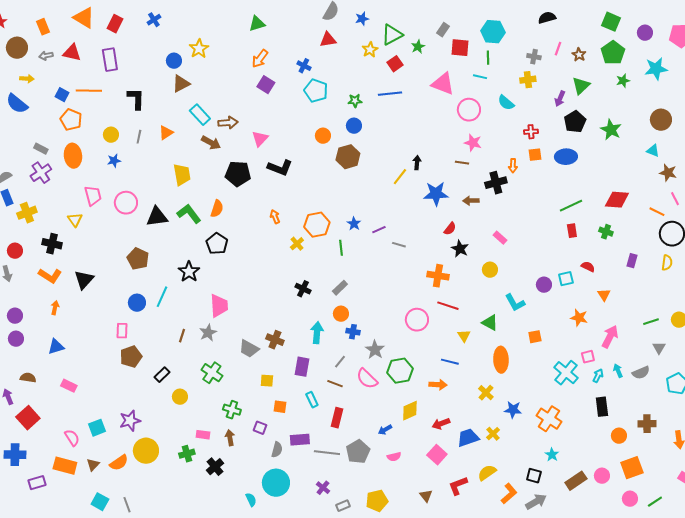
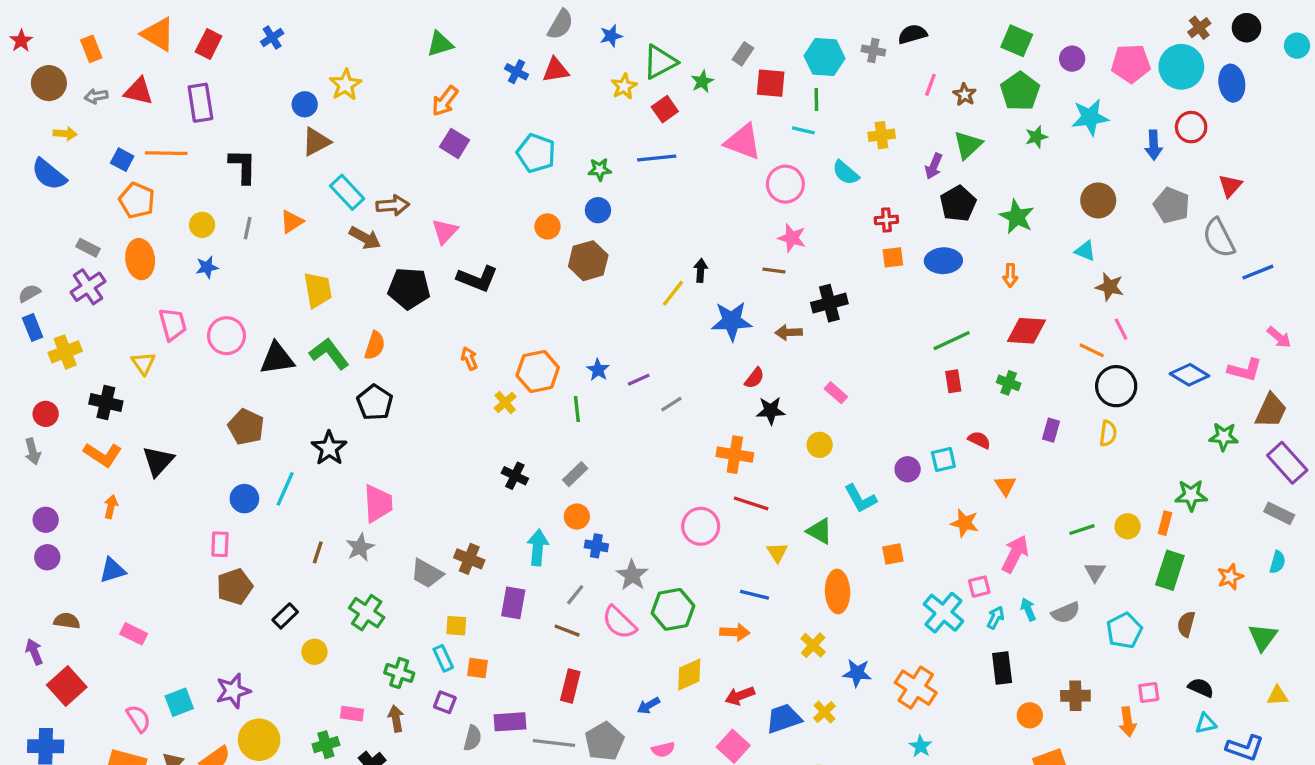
gray cross: (534, 57) -> (873, 51), moved
blue cross: (304, 66) -> (517, 72), moved
orange arrow: (513, 166) -> (1010, 275), moved
gray line: (399, 245) -> (671, 404), turned -48
black star: (460, 249) -> (771, 411), turned -30
cyan rectangle: (312, 400) -> (443, 658), moved

